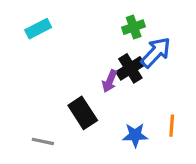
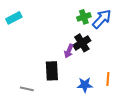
cyan rectangle: (38, 29) -> (14, 18), moved
blue arrow: (156, 52) -> (102, 19), moved
black rectangle: (83, 113) -> (52, 71), turned 30

